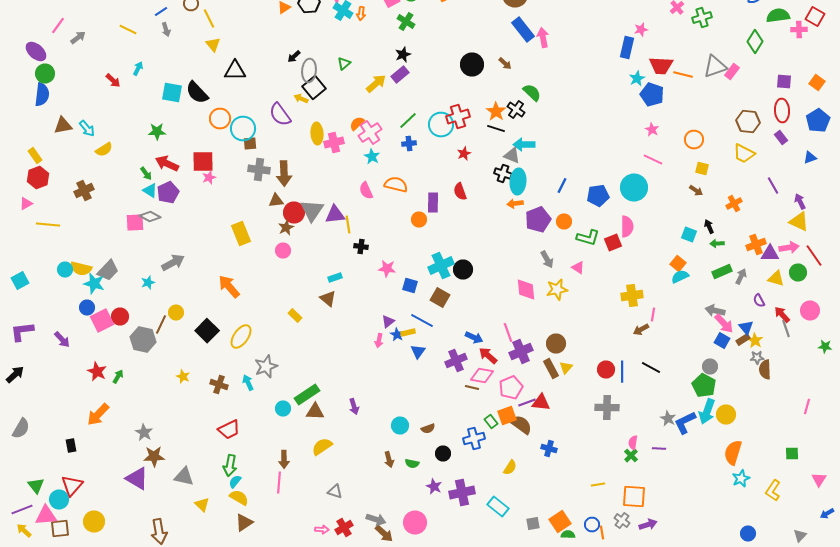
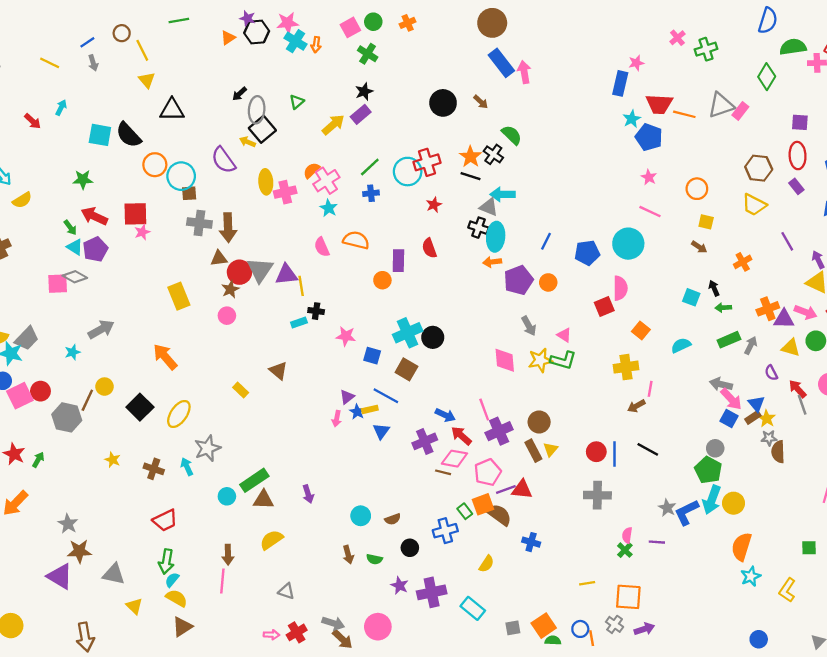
green L-shape: (588, 238) -> (563, 360), moved
pink arrow: (789, 248) -> (806, 312), turned 30
orange square: (678, 264) -> (641, 331), moved
cyan rectangle: (335, 278) -> (299, 322), moved

